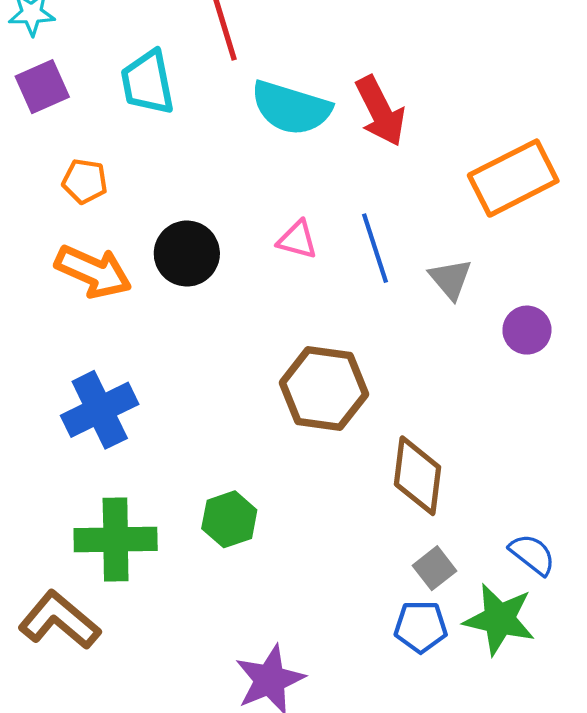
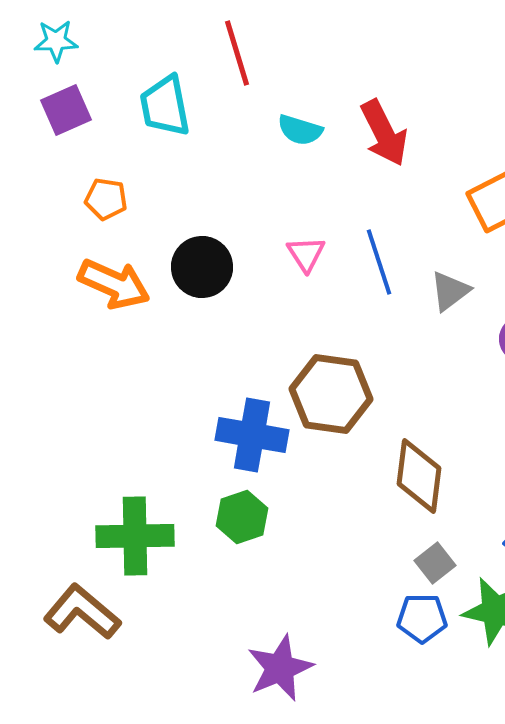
cyan semicircle: (291, 108) -> (300, 130), size x0.6
pink triangle: (297, 240) -> (306, 254), turned 42
gray triangle: (450, 279) -> (450, 291), turned 33
blue cross: (100, 410) -> (252, 435), moved, turned 36

